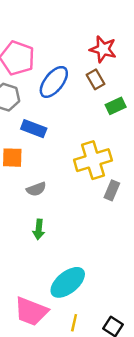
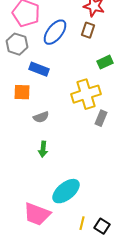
brown rectangle: (95, 79) -> (88, 30), turned 49
green rectangle: (116, 106) -> (105, 62), moved
yellow line: (74, 323) -> (82, 223), moved

